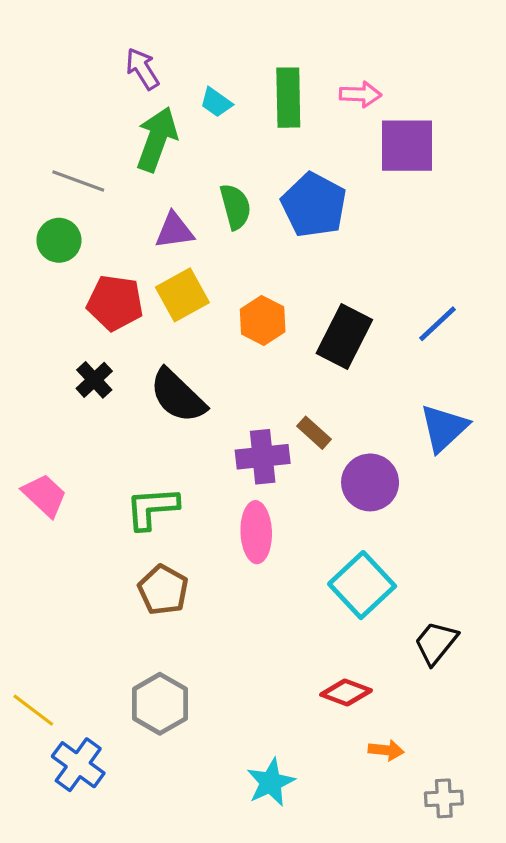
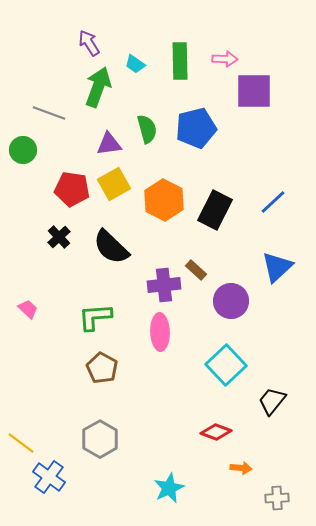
blue pentagon: (314, 205) -> (196, 128), turned 30
green circle: (59, 240) -> (23, 150), moved
orange hexagon: (263, 320) -> (164, 200), size x1.4
pink trapezoid: (45, 495) -> (28, 309), size x0.7

